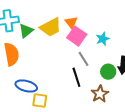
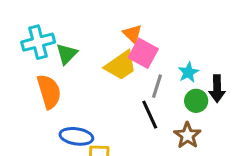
yellow trapezoid: (51, 27) -> (121, 65), moved
cyan star: (103, 39) -> (188, 72), moved
gray line: (83, 59) -> (157, 86), turned 56

